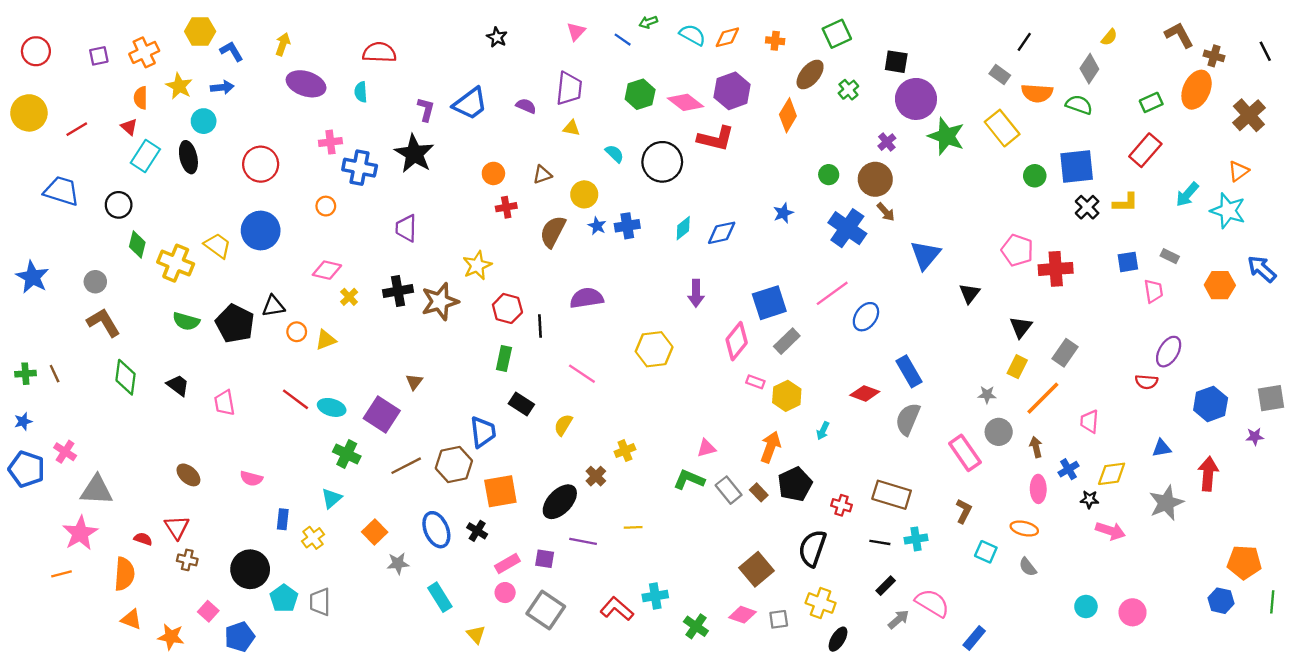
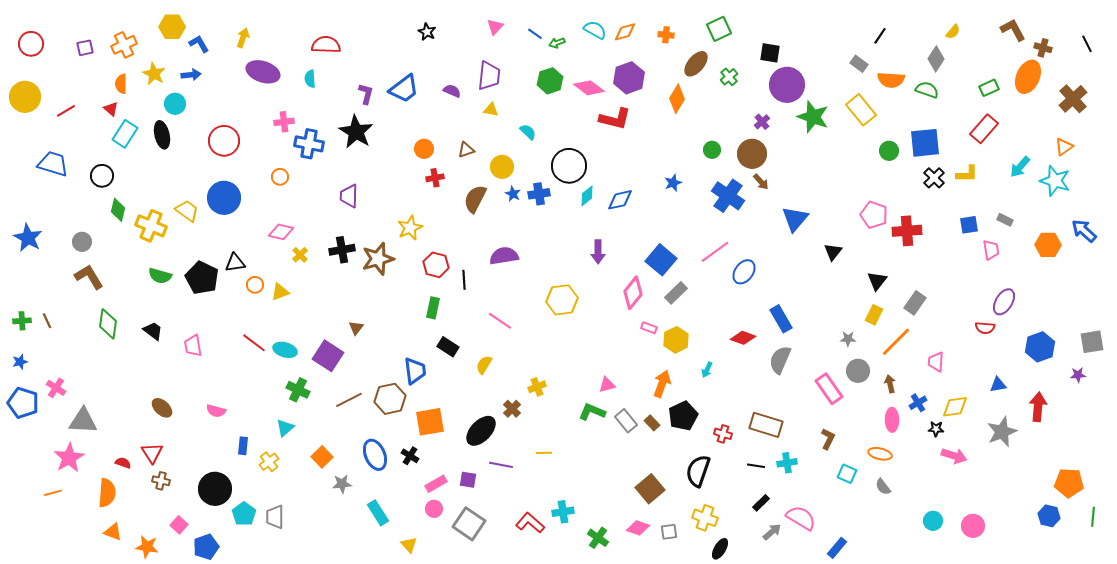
green arrow: (648, 22) -> (557, 43), moved
black circle: (662, 162) -> (569, 166), moved
blue square: (769, 303) -> (661, 260), turned -32

